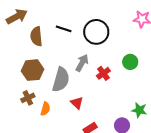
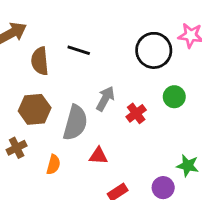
black circle: (96, 32) -> (154, 50), moved
brown cross: (28, 98) -> (17, 148), moved
red triangle: (77, 103) -> (98, 156), turned -40

